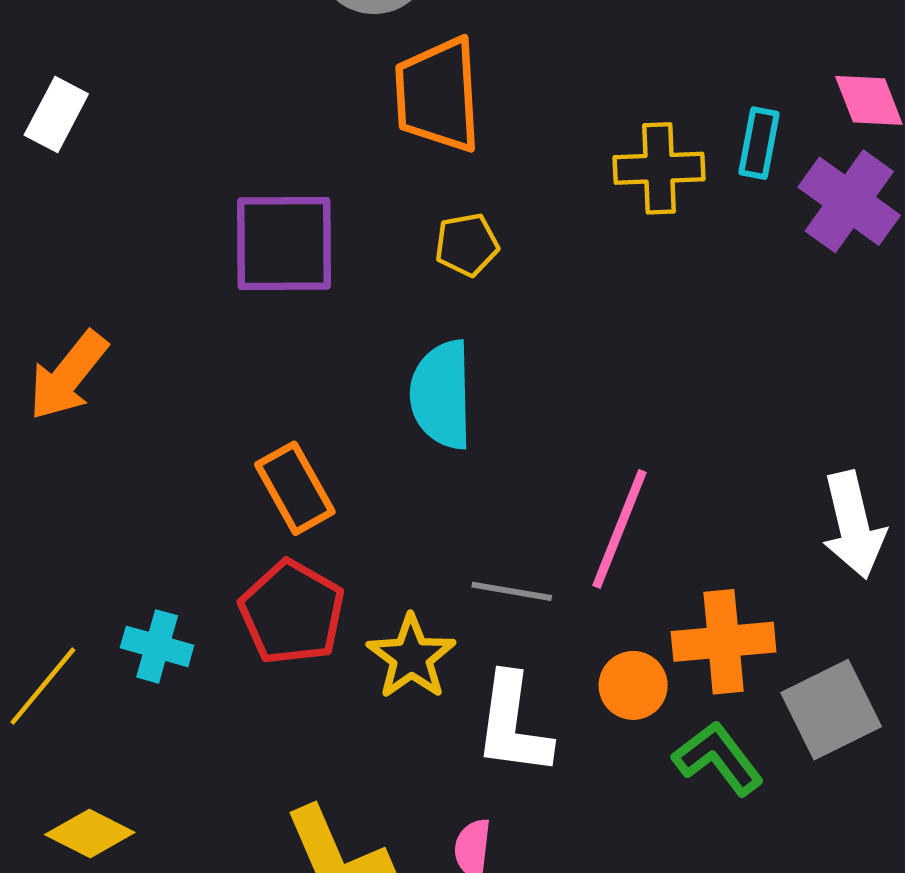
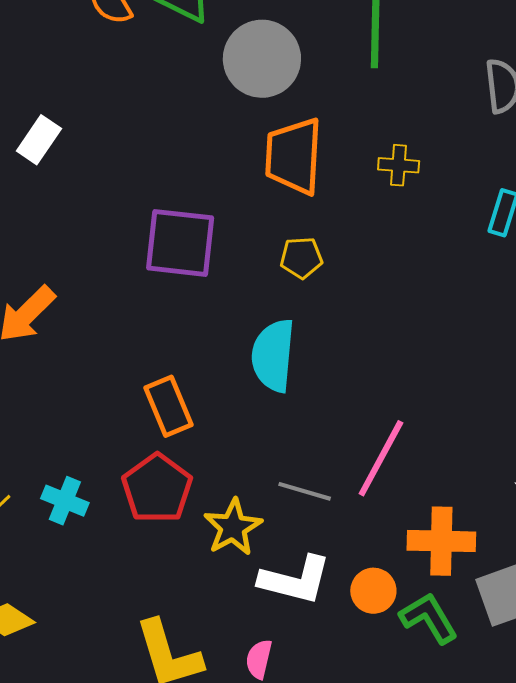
yellow cross: (659, 168) -> (399, 165), moved, size x0.7
orange circle: (633, 685) -> (373, 591), moved
white L-shape: (513, 725) -> (295, 580), turned -90

